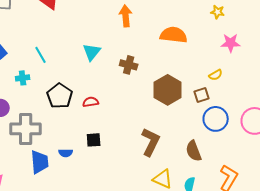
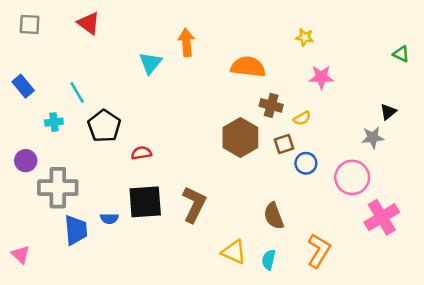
cyan triangle: (92, 52) -> (150, 63), moved
brown cross: (129, 65) -> (271, 105), moved
black pentagon: (60, 96) -> (104, 126), moved
blue circle: (216, 119) -> (306, 163), moved, size x0.7
black square: (94, 140) -> (145, 202), size x1.8
brown L-shape: (151, 142) -> (194, 204), moved

